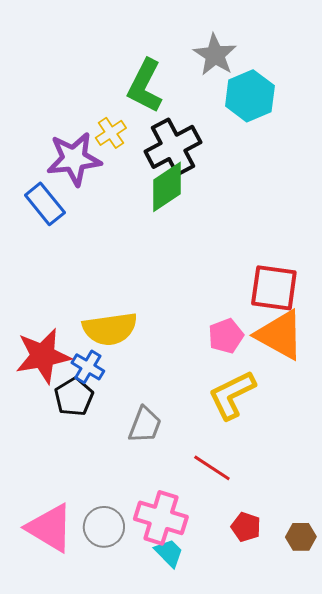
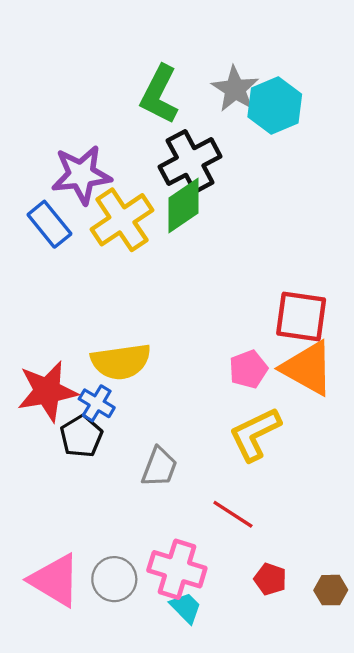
gray star: (215, 55) -> (235, 89), moved
yellow cross: (111, 133) -> (122, 220), moved, size x1.8

